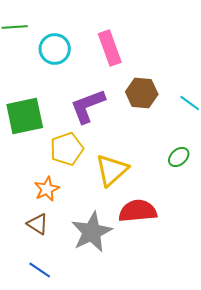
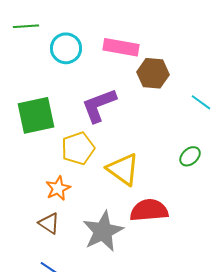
pink rectangle: (110, 48) -> (121, 47), turned -60
brown hexagon: (142, 93) -> (153, 73), moved
yellow triangle: (112, 170) -> (123, 169), turned -42

